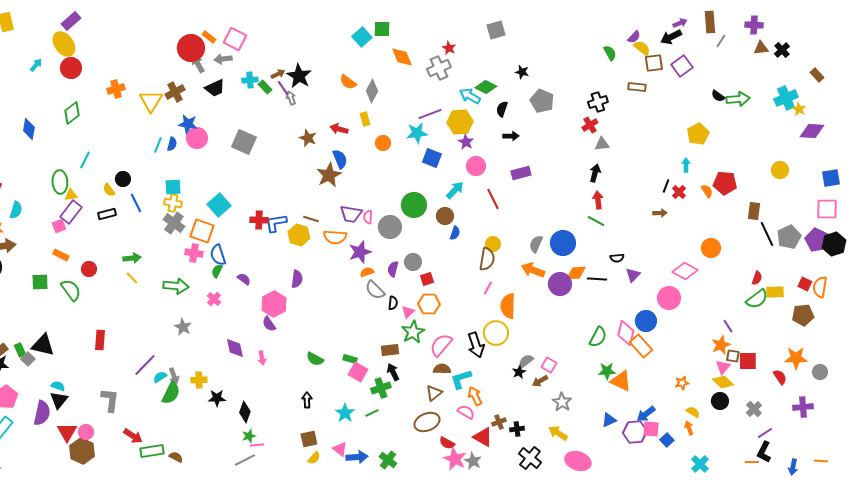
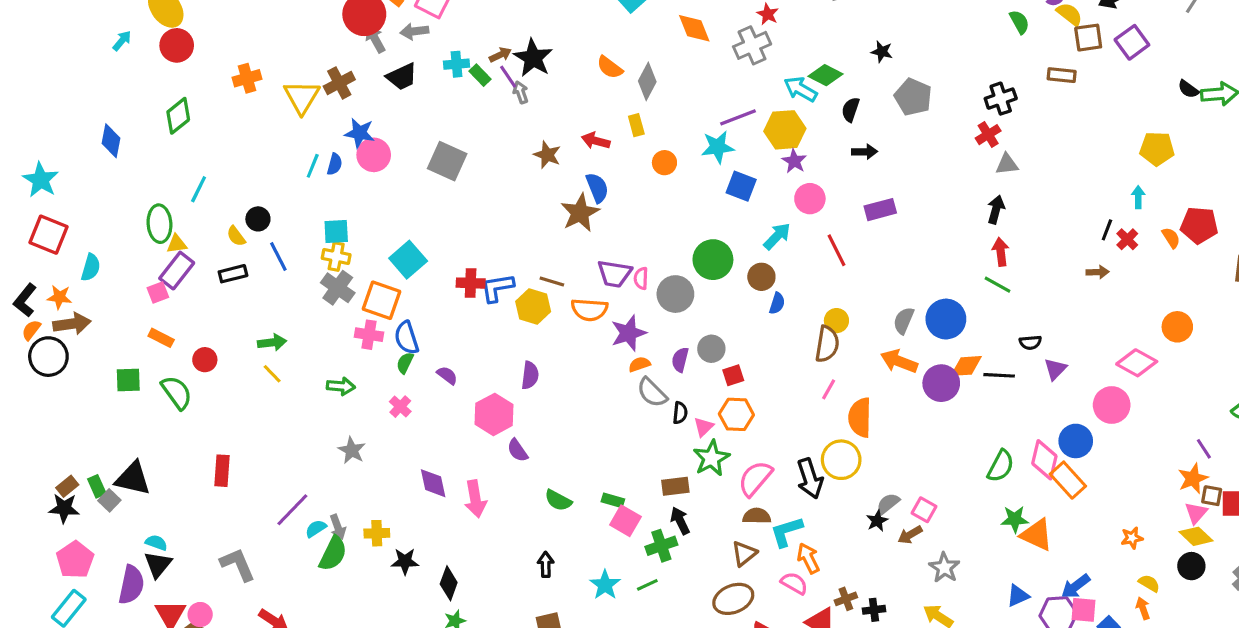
yellow pentagon: (698, 134) -> (1157, 149), turned 30
green arrow: (176, 286) -> (341, 386), size x0.7
purple semicircle: (269, 324) -> (518, 450), moved
pink arrow: (262, 358) -> (475, 499), size x1.6
gray L-shape: (110, 400) -> (238, 564), turned -30

